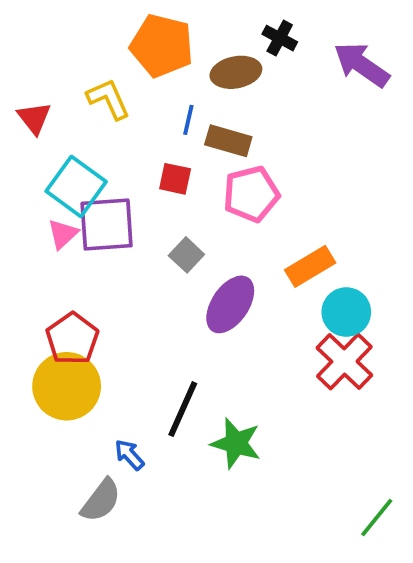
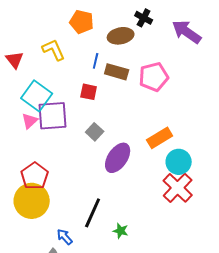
orange pentagon: (162, 46) -> (82, 22), size x0.7
pink pentagon: (251, 194) -> (154, 77), moved
green star: (236, 443) -> (121, 231), size x0.6

